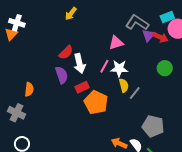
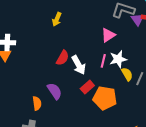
purple semicircle: (62, 75) -> (55, 91), moved

